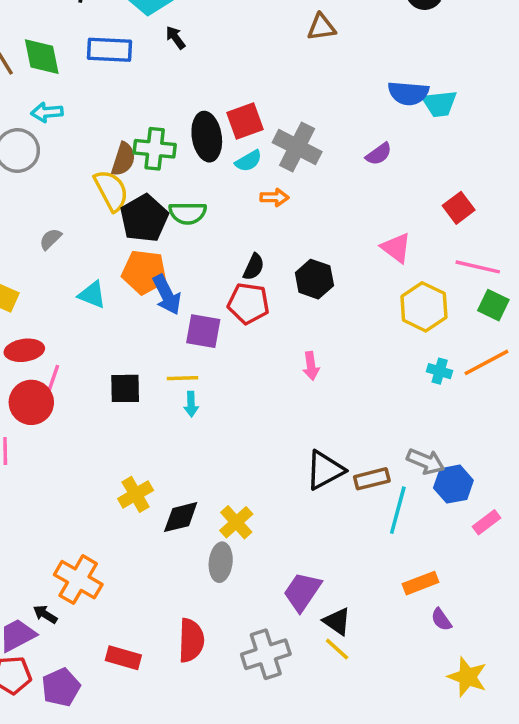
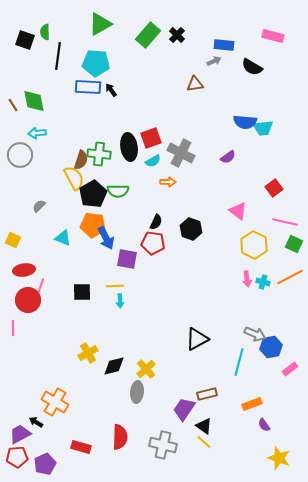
blue rectangle: (109, 50) -> (88, 87), moved
pink arrow: (311, 366) -> (247, 279), moved
brown rectangle: (372, 479) -> (207, 394), moved
gray cross: (266, 654) -> (163, 445), turned 32

